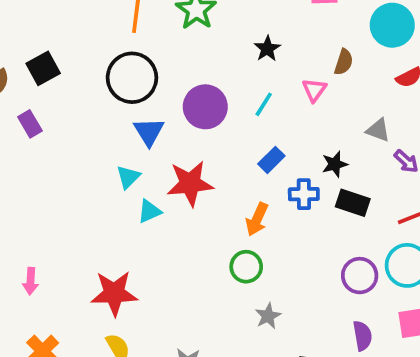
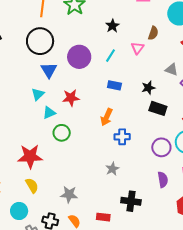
blue rectangle: (271, 160) -> (114, 85), turned 56
red star: (190, 183) -> (71, 98), size x0.7
blue cross: (304, 194) -> (122, 137), moved
green circle: (246, 267) -> (62, 133), moved

